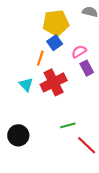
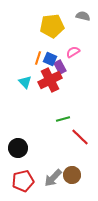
blue square: (55, 43) -> (50, 59), moved, turned -32
purple rectangle: (87, 68) -> (60, 67), moved
black circle: (18, 135) -> (18, 148), moved

